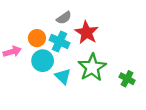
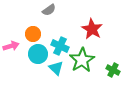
gray semicircle: (64, 18) -> (49, 10), moved
red star: (87, 32) -> (92, 29), moved
cyan cross: (59, 41) -> (60, 46), moved

